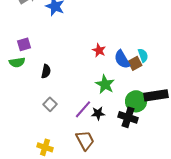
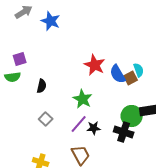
red star: (99, 50) -> (95, 65), size x1.5
green star: (105, 84) -> (83, 99), moved

